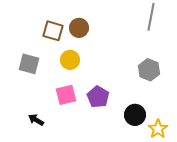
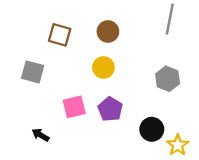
brown circle: (79, 28) -> (108, 31), moved
yellow circle: (70, 60) -> (103, 67), moved

